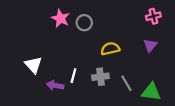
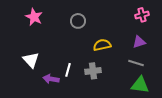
pink star: (60, 18) -> (34, 17), moved
purple triangle: (150, 45) -> (139, 42), turned 32
gray line: (126, 83) -> (136, 63), moved, turned -42

